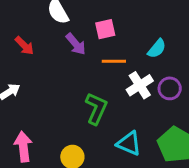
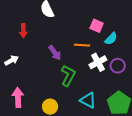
pink square: (105, 29) -> (97, 26), moved, turned 32
purple arrow: (76, 44) -> (55, 53), moved
red arrow: (24, 46) -> (23, 31), turned 40

